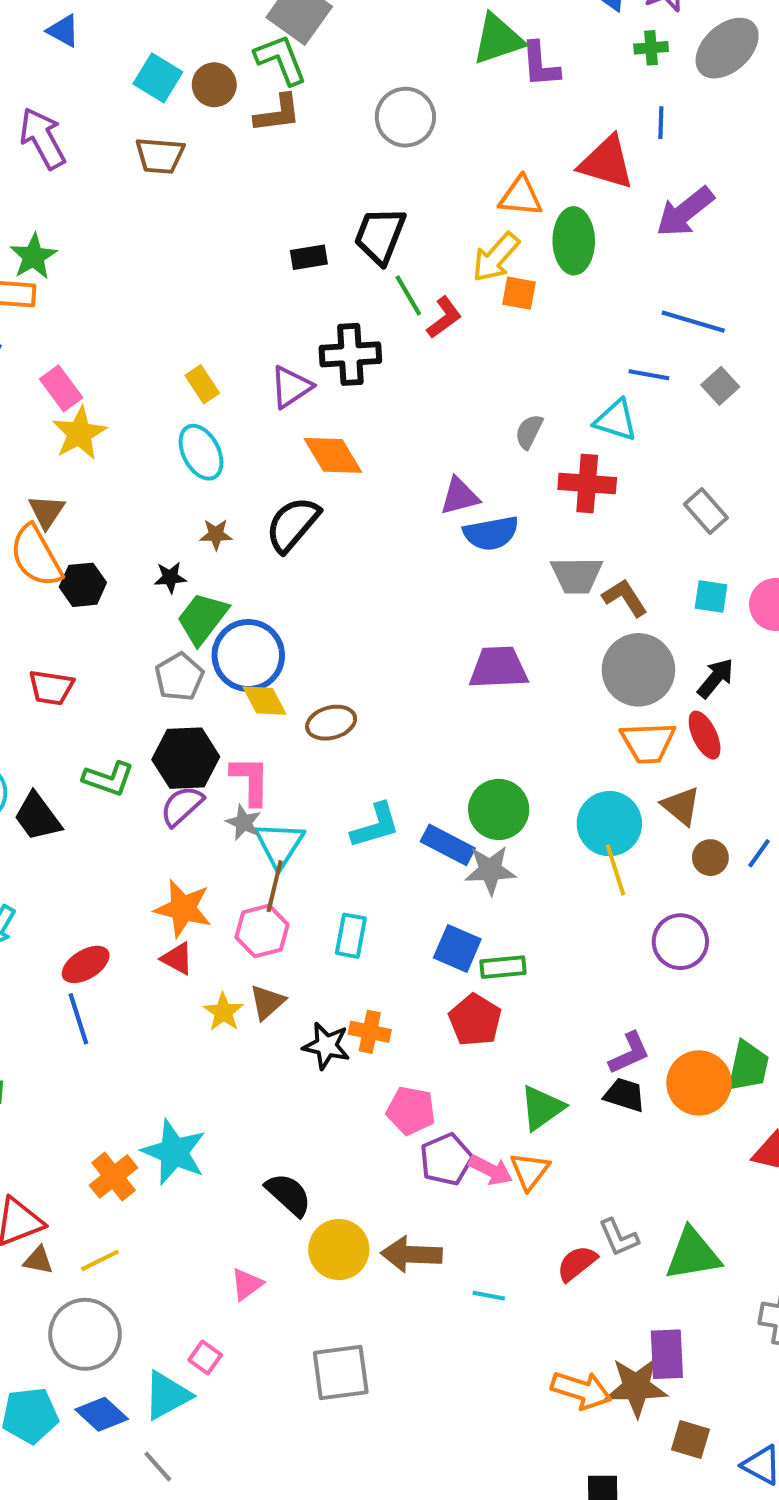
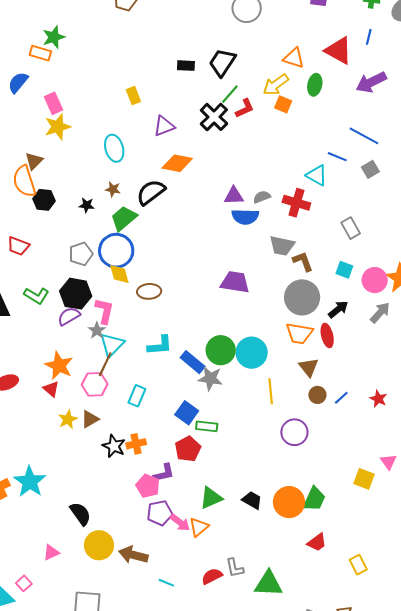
green ellipse: (574, 241) -> (315, 85), size x0.7
green line: (408, 295) -> (230, 94), turned 60
black cross: (350, 354) -> (214, 117), moved, turned 36
yellow rectangle: (202, 384) -> (133, 96), moved
gray semicircle: (529, 432) -> (262, 197), moved, turned 30
orange diamond: (333, 455) -> (177, 163), turned -60
green trapezoid: (202, 618) -> (124, 218), moved
cyan circle: (609, 824) -> (252, 353), moved
orange cross: (370, 1032) -> (136, 444), turned -36
purple L-shape: (629, 1053) -> (164, 473), moved

